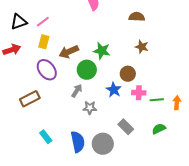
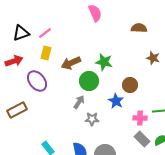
brown star: (142, 47) -> (153, 58), moved
purple ellipse: (47, 70) -> (37, 81), moved
pink cross: (139, 93) -> (140, 118), moved
brown rectangle: (30, 99) -> (17, 110), moved
gray rectangle: (126, 127) -> (142, 139), moved

